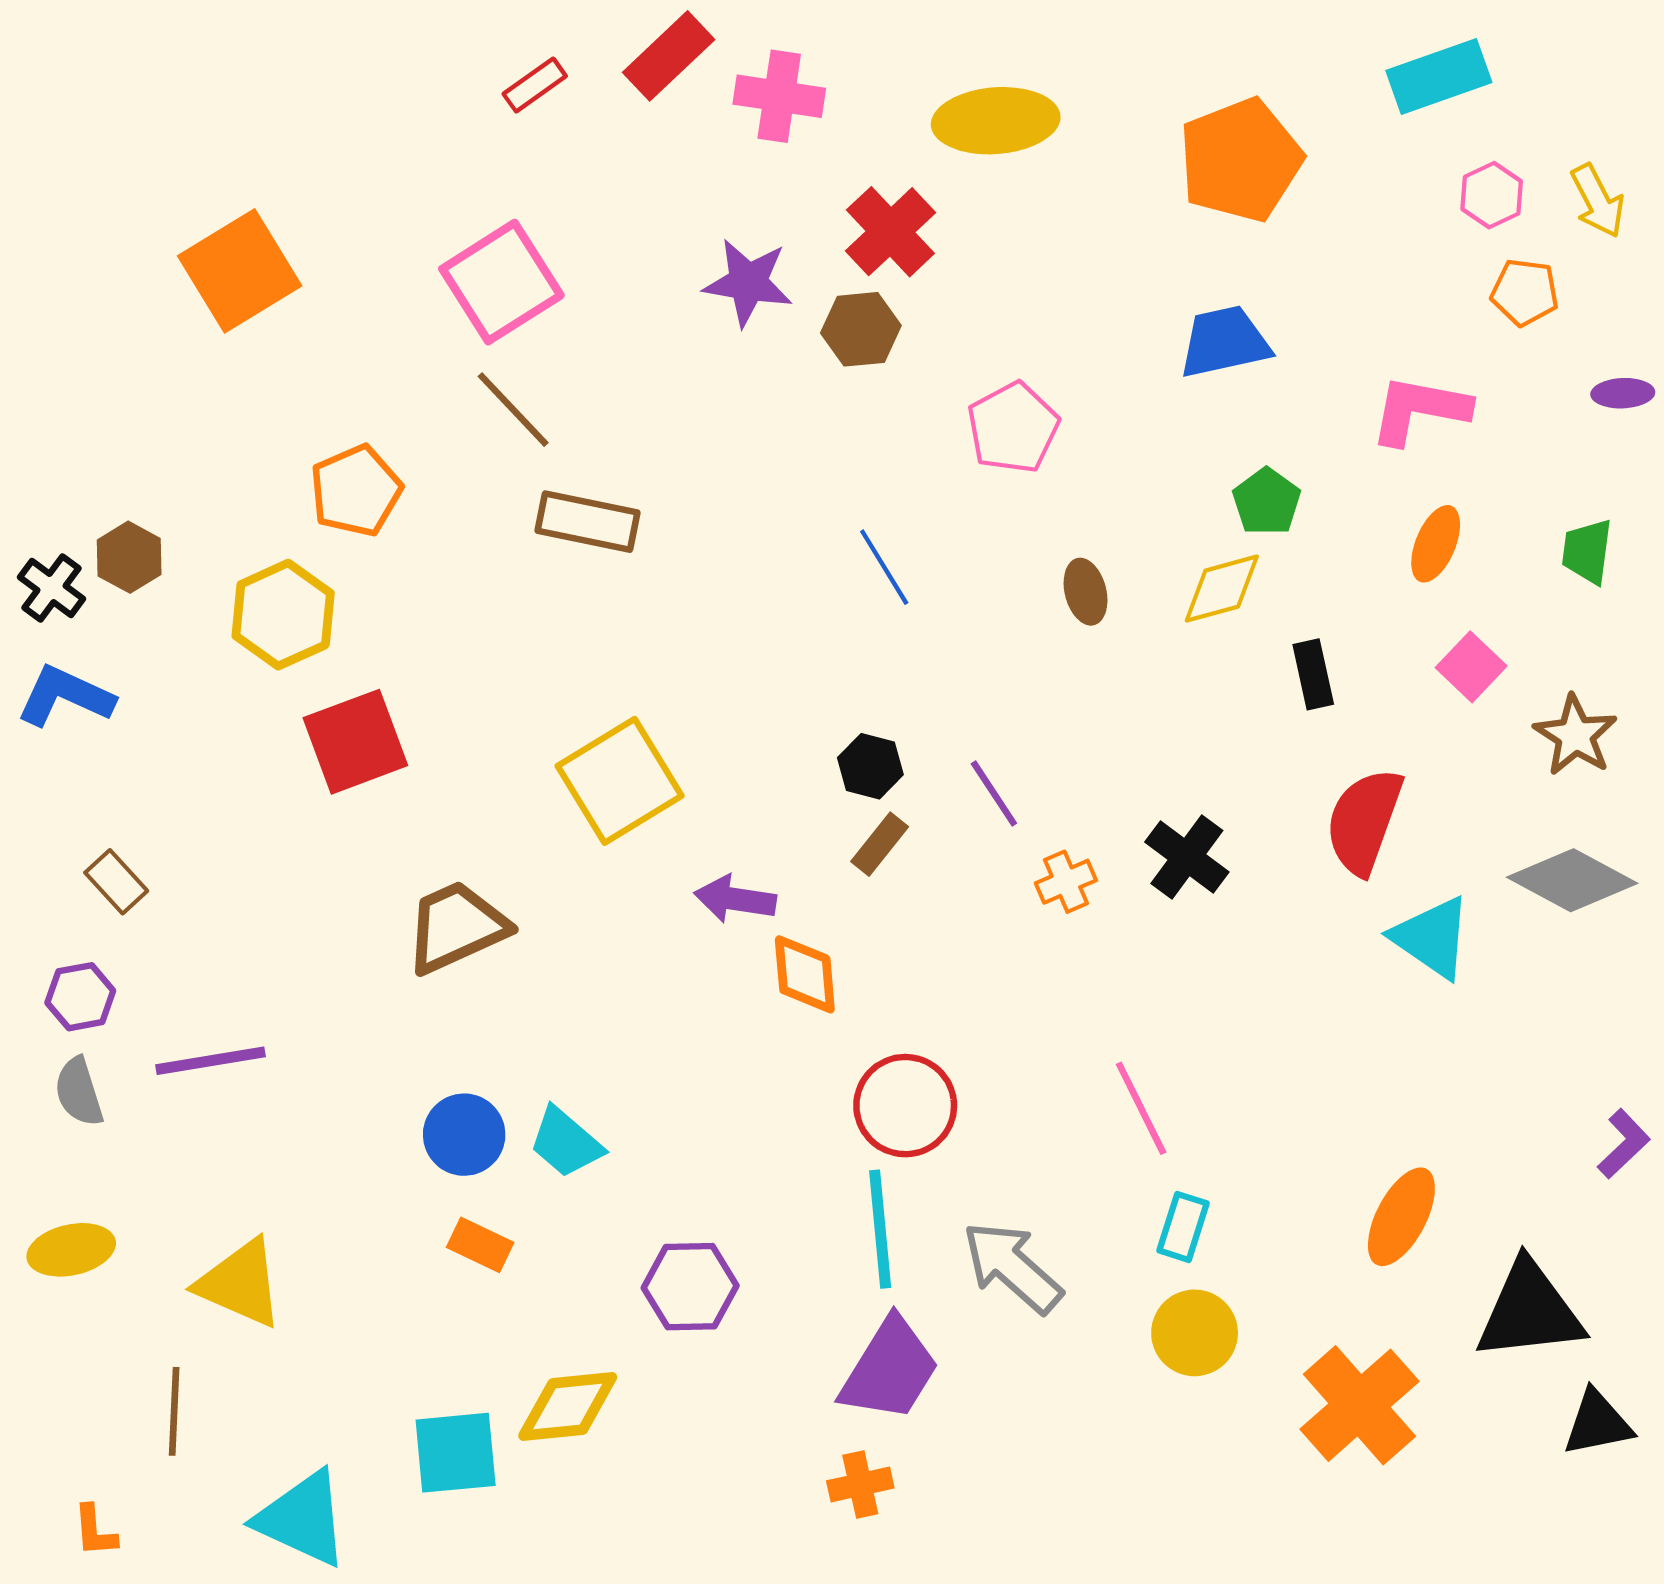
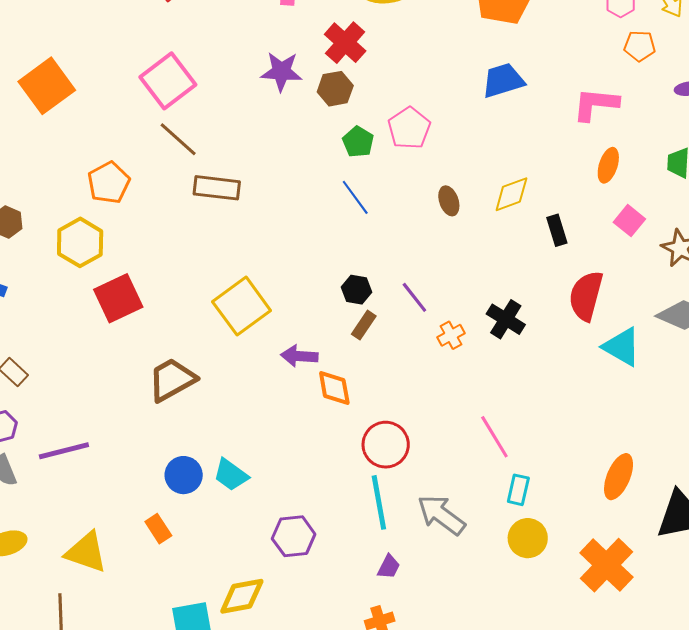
green pentagon: (1267, 502) -> (358, 142), moved
orange rectangle: (480, 1245) -> (158, 529), moved, turned 36
purple trapezoid: (890, 1370) -> (389, 567), size x0.5

